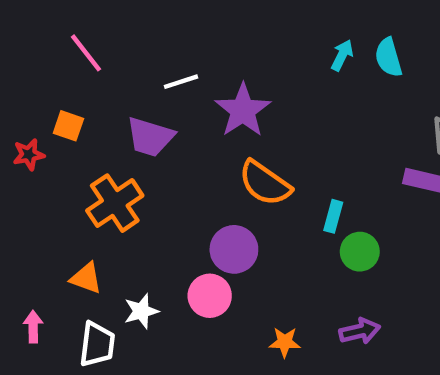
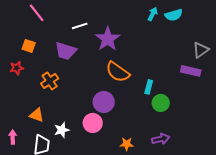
cyan semicircle: (388, 57) -> (174, 15), turned -90
red star: (29, 155) -> (17, 68), moved
orange cross: (115, 203) -> (50, 81), size x0.7

